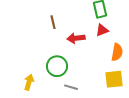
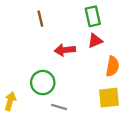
brown line: (53, 22) -> (40, 19), moved

